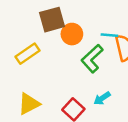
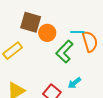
brown square: (52, 20) -> (31, 22), turned 35

